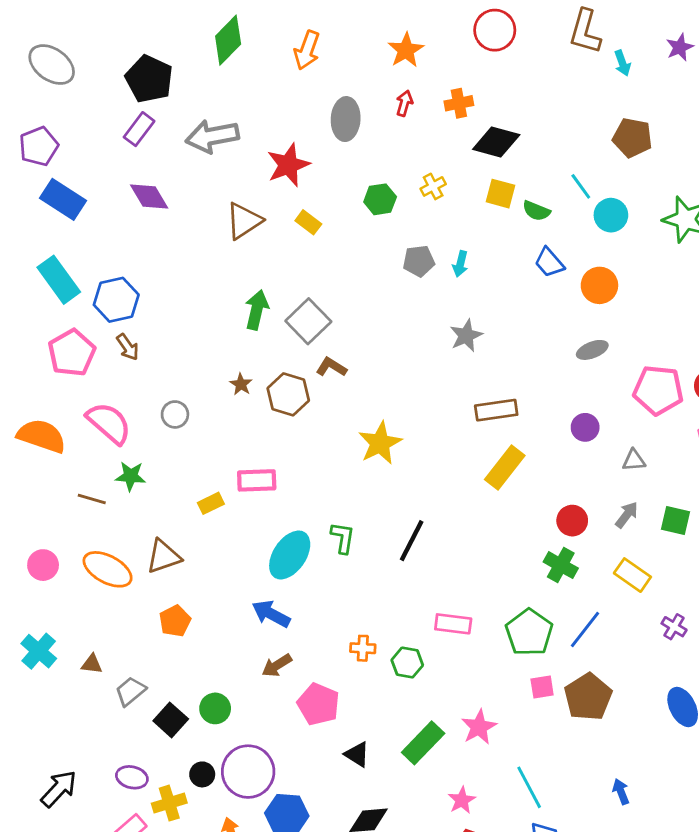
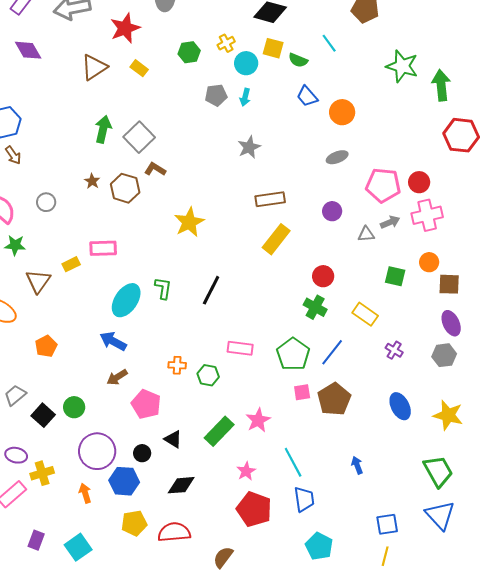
cyan circle: (611, 215) -> (246, 63), moved
gray arrow: (627, 515) -> (390, 222), moved, turned 30
brown triangle: (163, 556) -> (38, 281), moved, turned -36
black circle: (202, 774) -> (142, 453), moved

